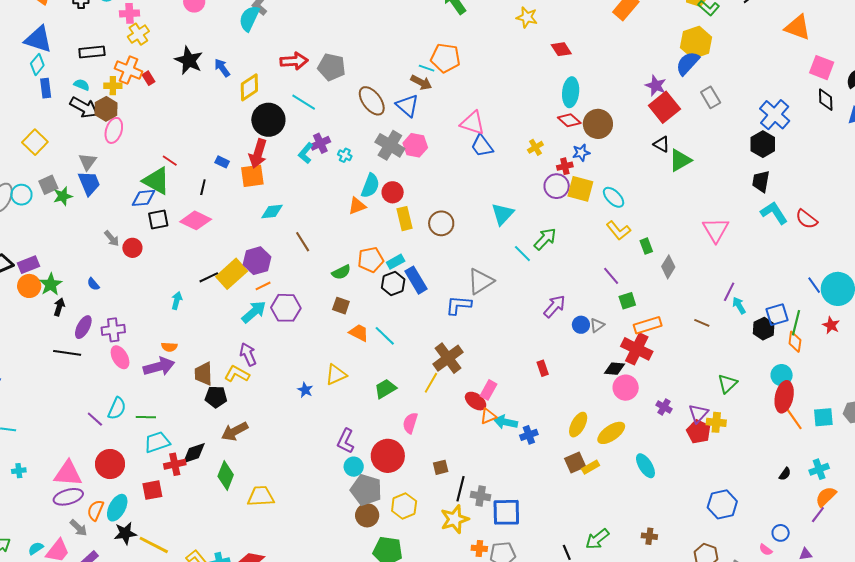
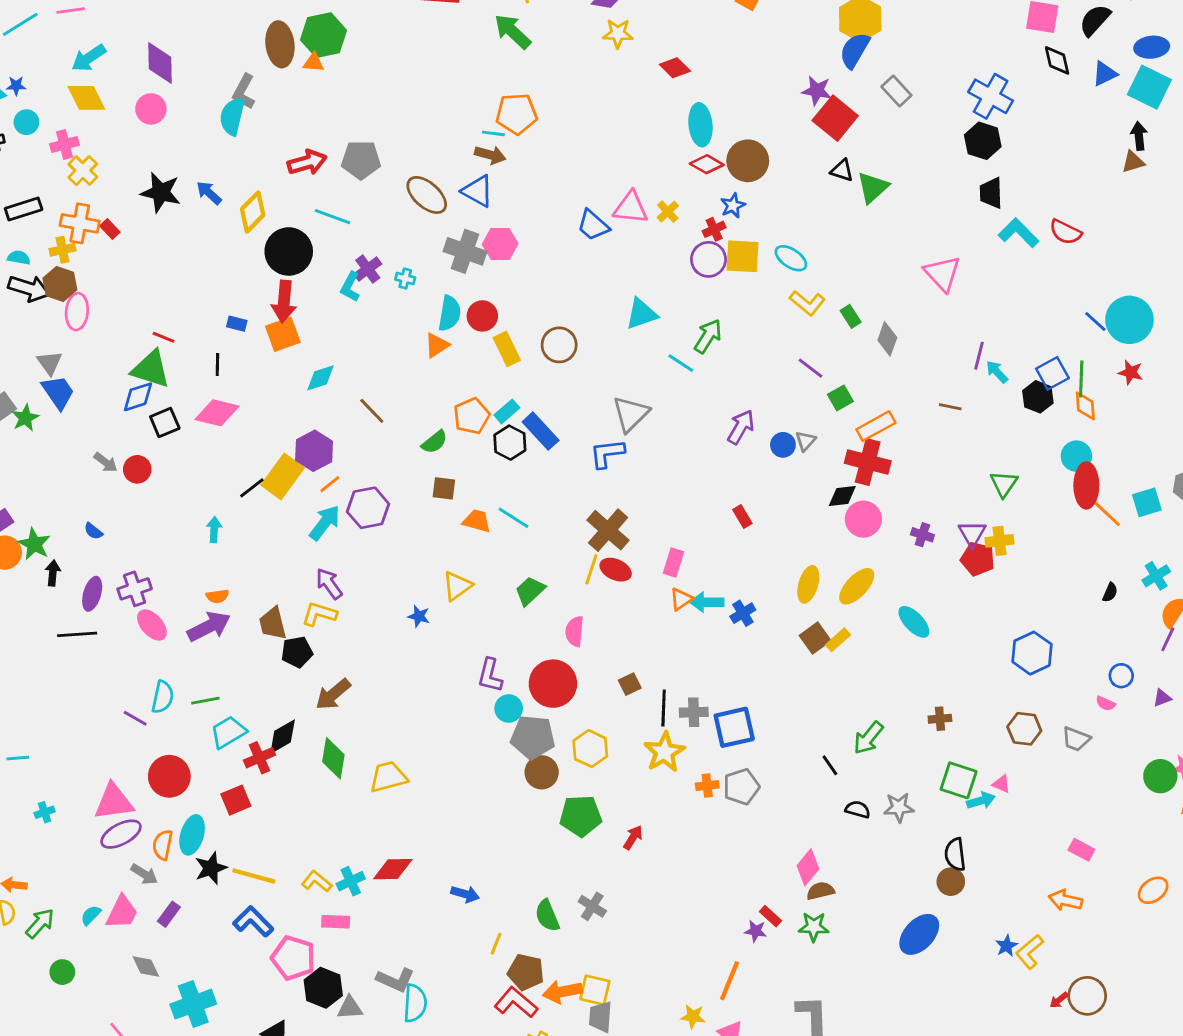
pink triangle: (472, 123) -> (631, 208), moved
cyan triangle: (502, 214) -> (641, 314), turned 40
red ellipse: (476, 401) -> (616, 570), moved

